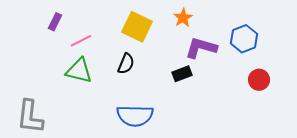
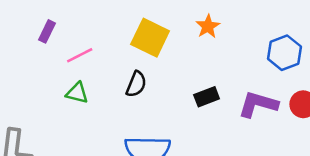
purple L-shape: (201, 48) -> (258, 104), moved
green triangle: (79, 71) -> (77, 93), size x0.7

